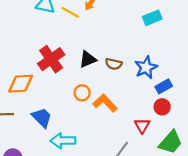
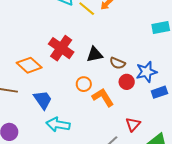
red cross: (51, 59) -> (61, 48), turned -30
orange diamond: (21, 84) -> (29, 65), turned 35
red circle: (162, 107) -> (127, 82), moved

